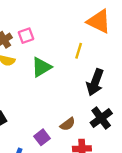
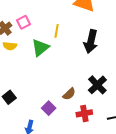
yellow line: (79, 51) -> (57, 31), moved
black arrow: (95, 82) -> (91, 41), moved

